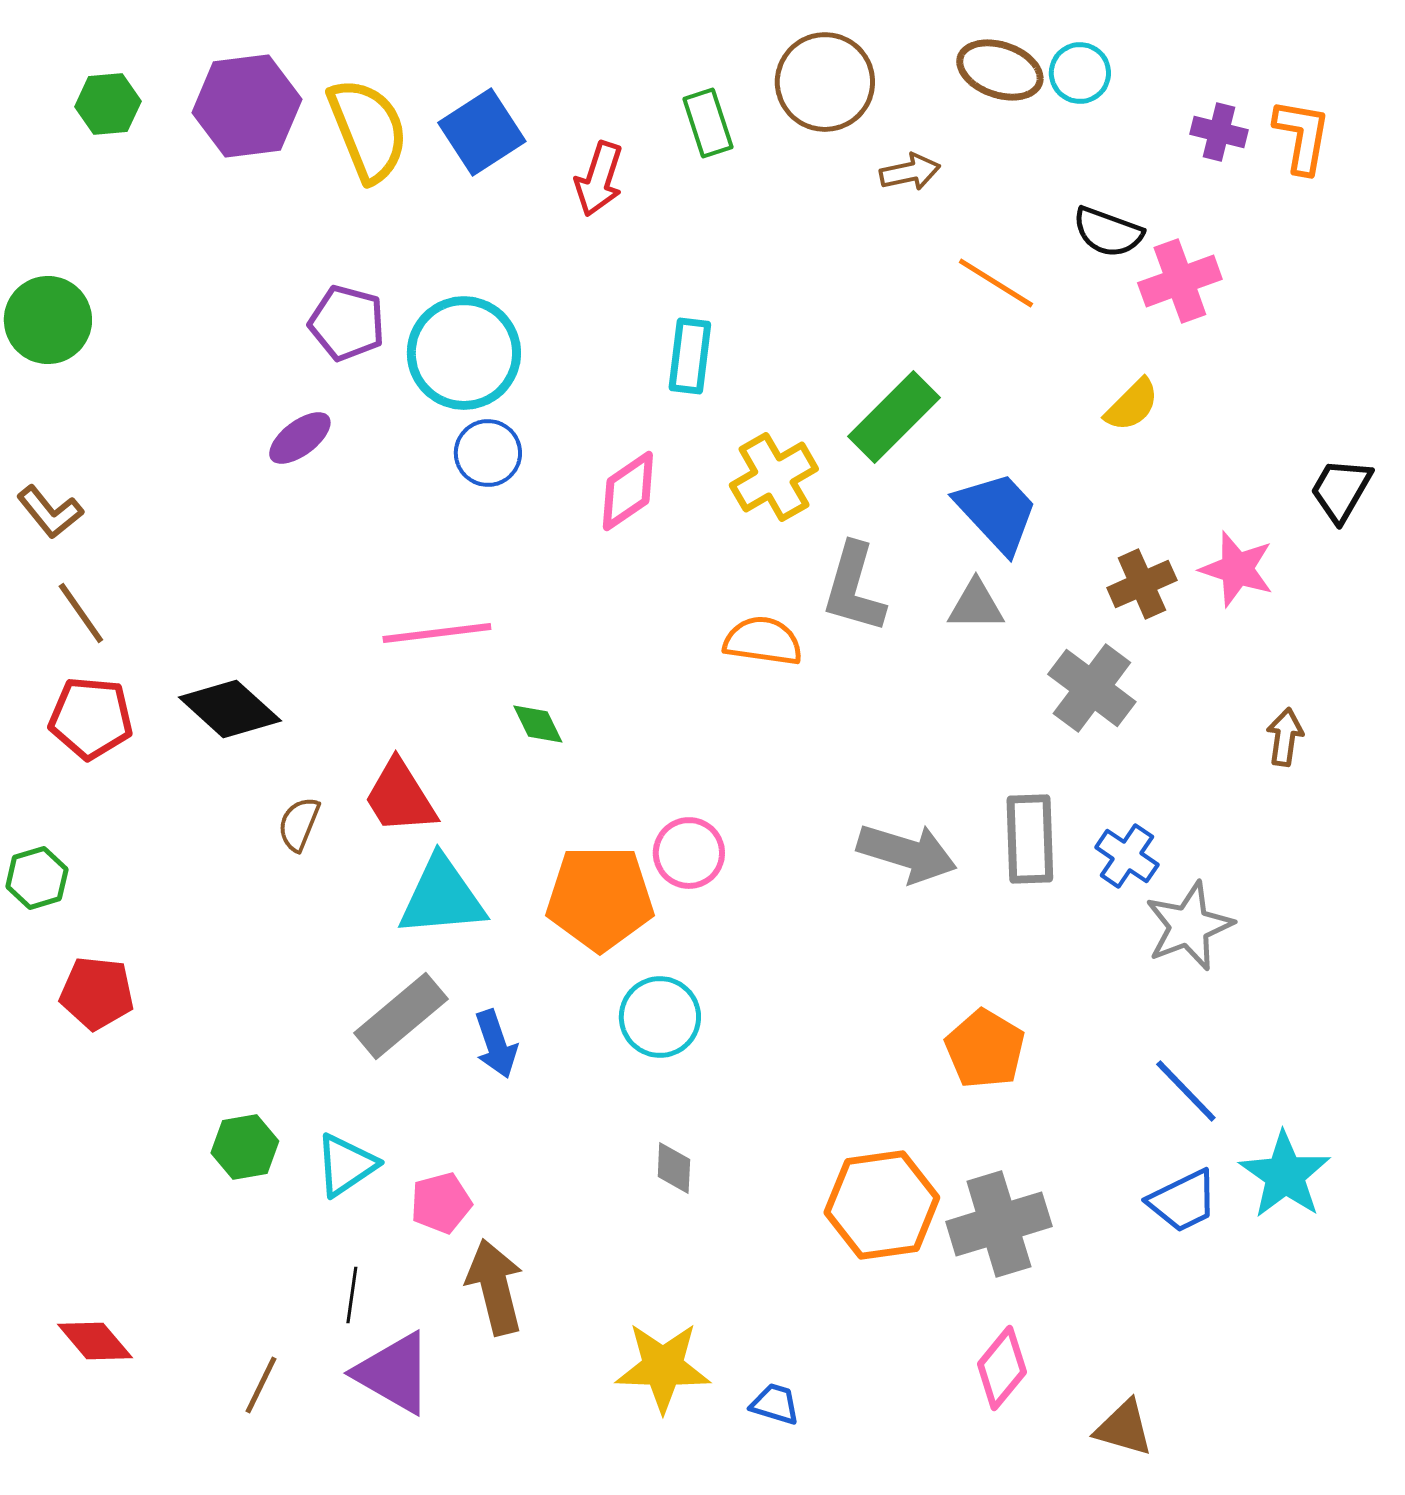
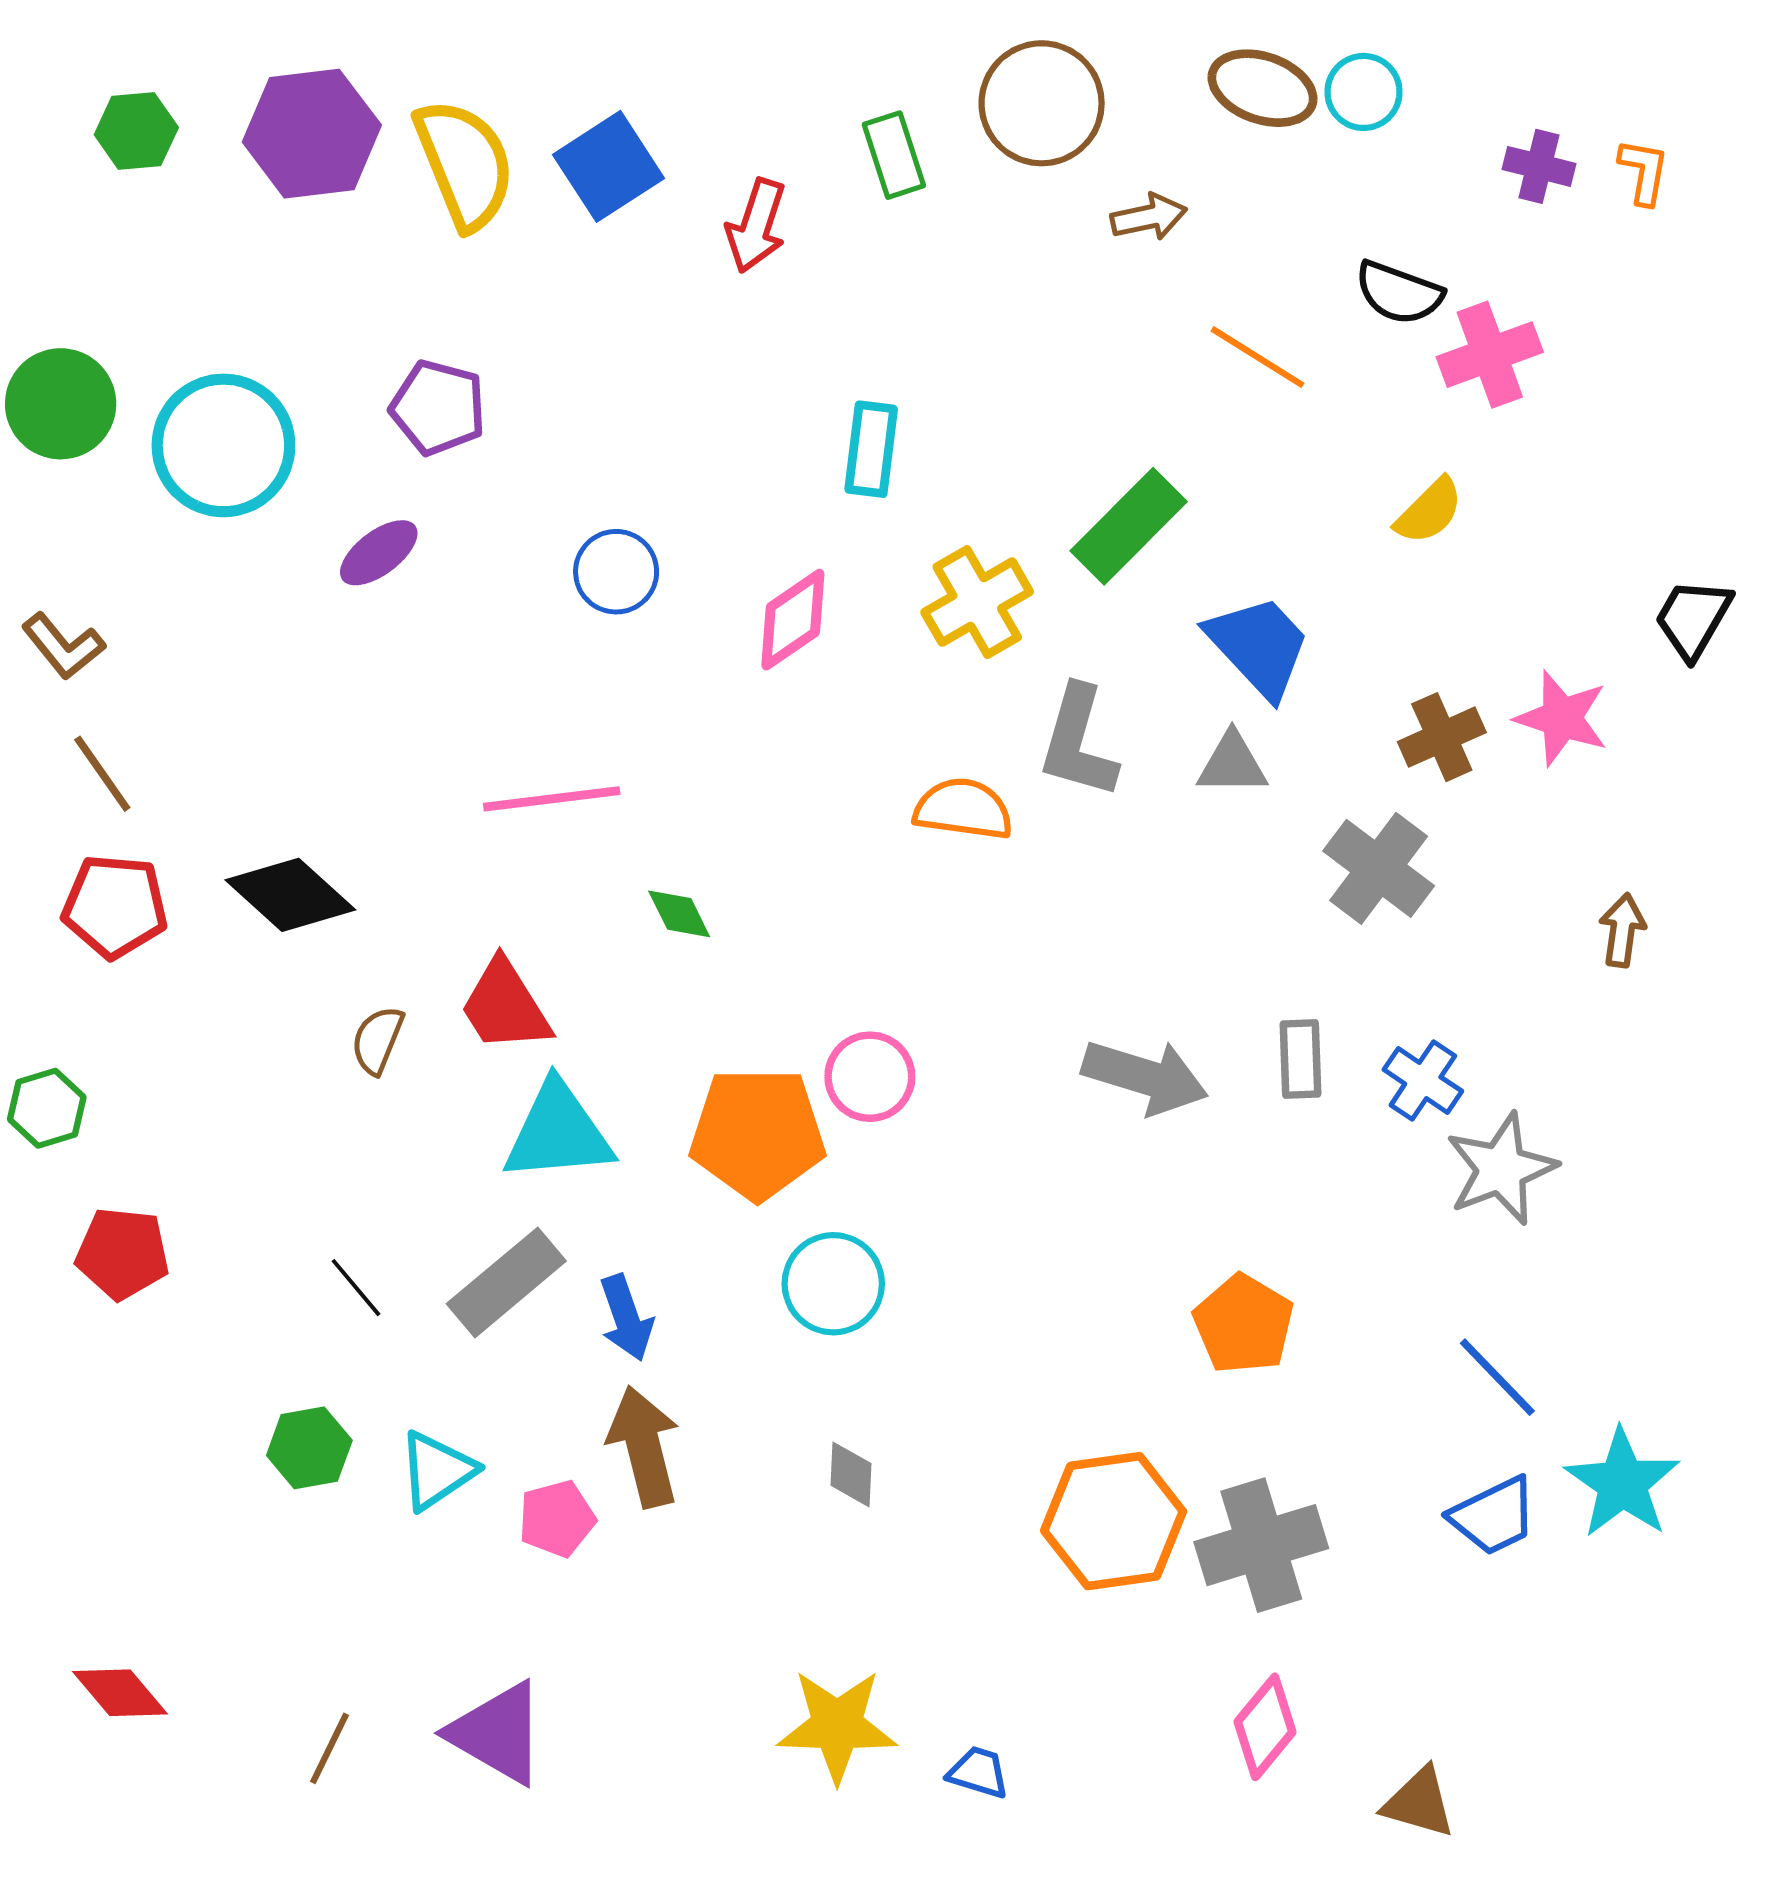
orange L-shape: (1302, 136) -> (1644, 171), size x0.7
cyan circle: (464, 353) -> (223, 445), moved
gray rectangle: (1030, 839) -> (1300, 1059), size x0.7
brown arrow: (495, 1287) -> (644, 1447), moved
black line: (352, 1295) -> (356, 1288), moved, turned -48

